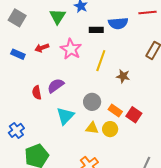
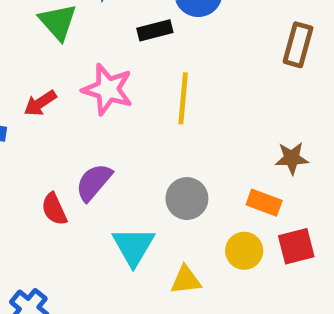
brown star: (123, 76) -> (292, 158), moved
orange rectangle: (115, 111) -> (264, 203), moved
red square: (134, 115) -> (296, 246), moved, turned -35
yellow triangle: (92, 128) -> (186, 280), moved

